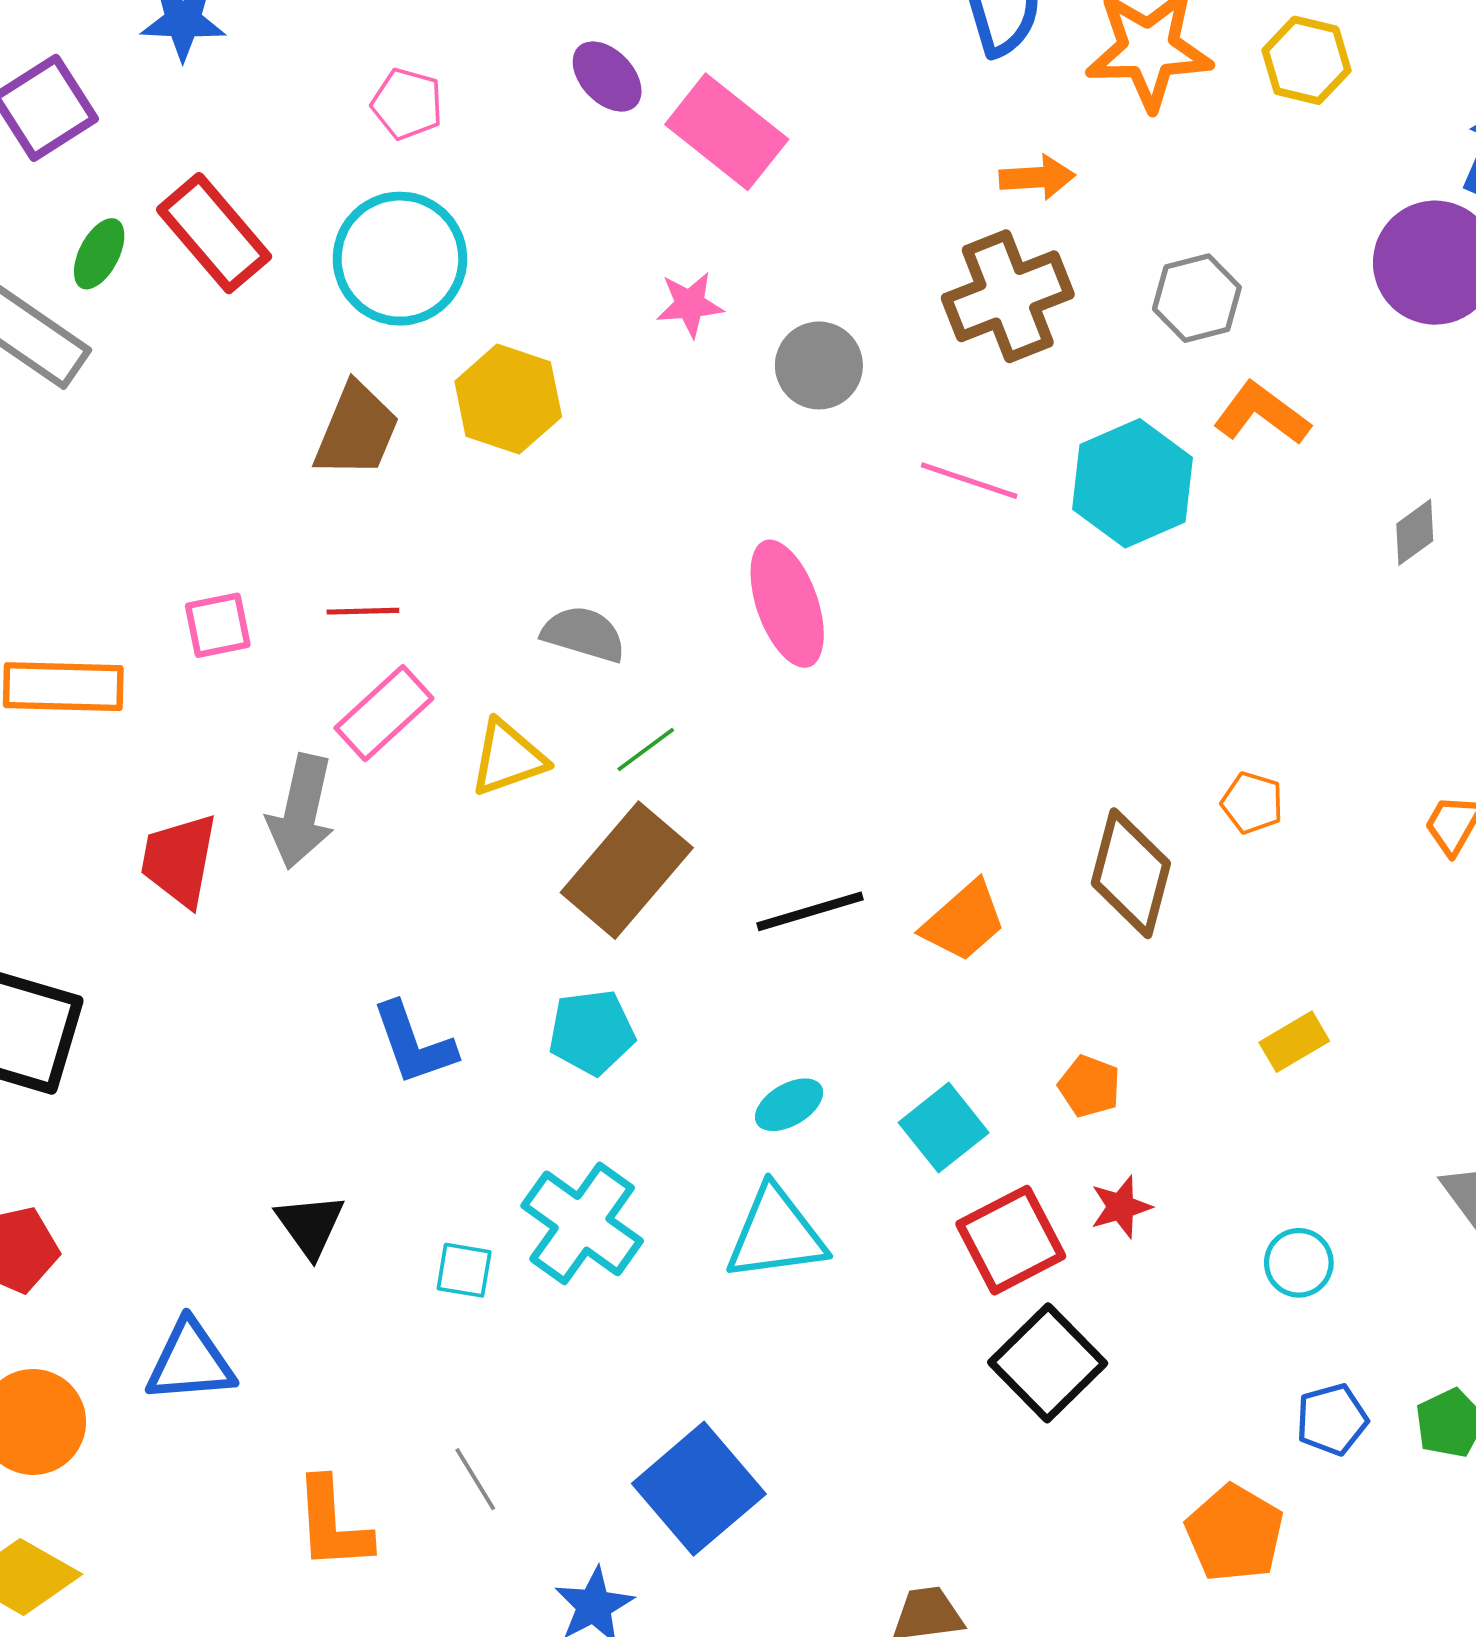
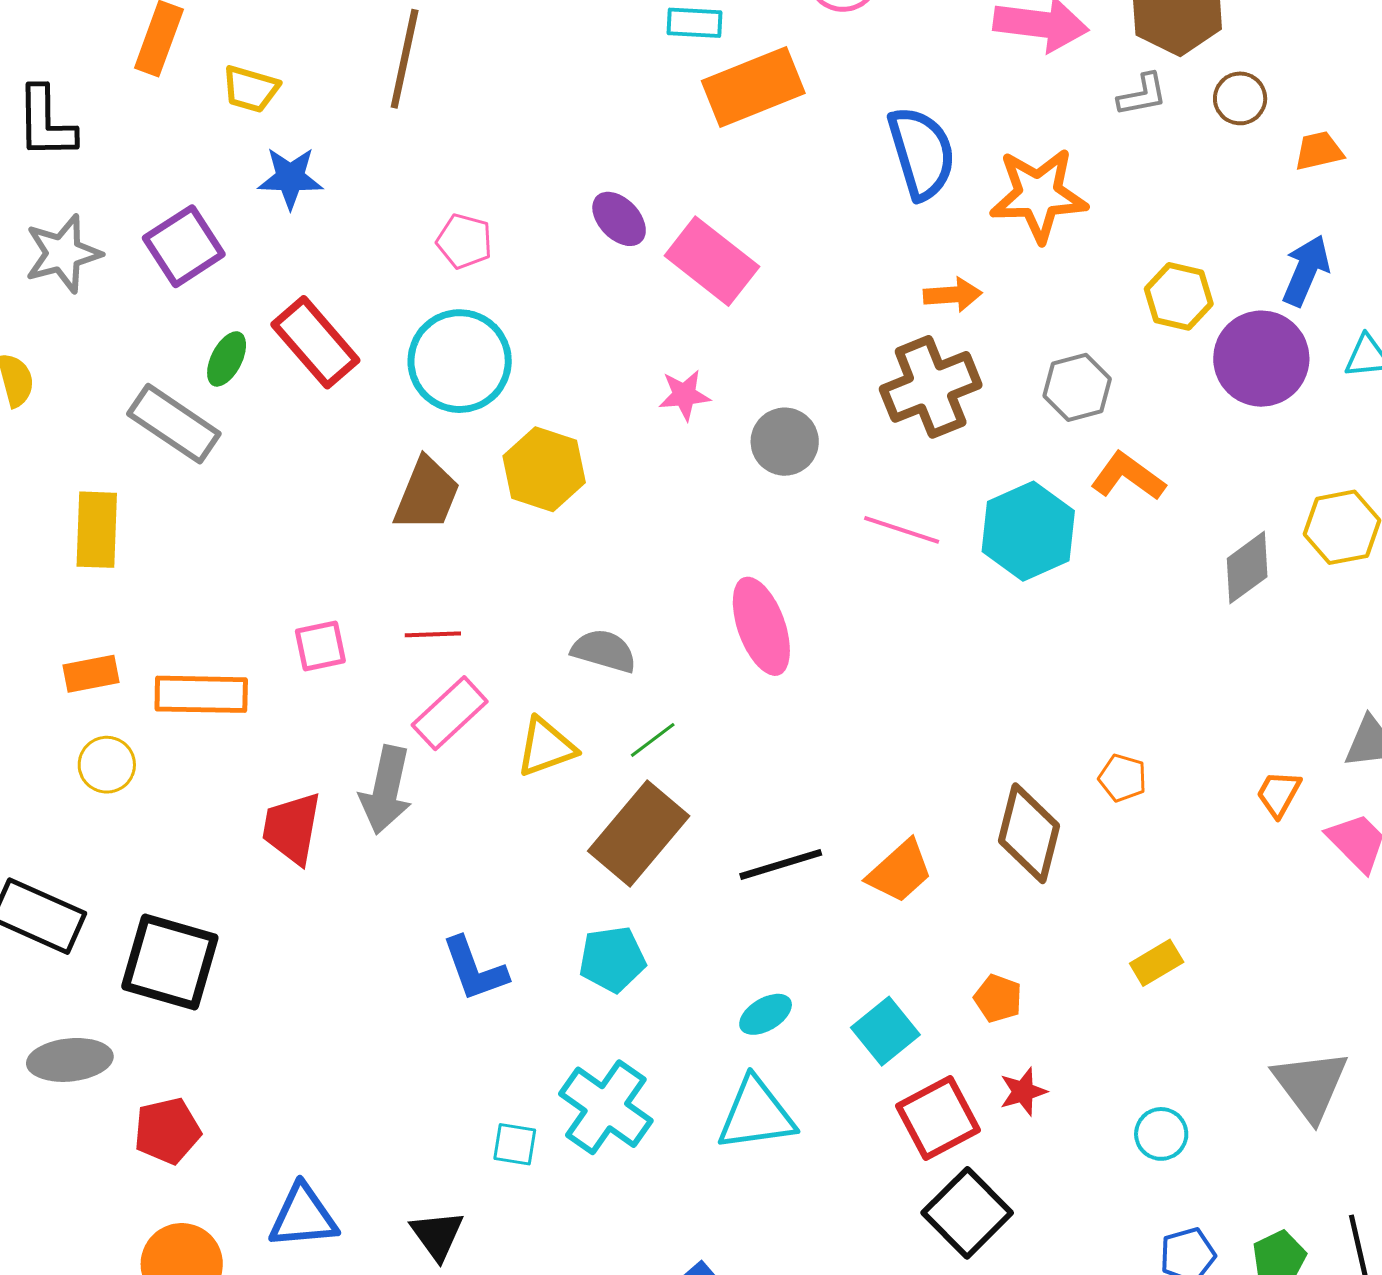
yellow hexagon: (1306, 60) -> (1179, 296), moved
gray diamond: (1415, 532) -> (1247, 568), size x1.4
black triangle: (310, 1225) -> (437, 1235), moved

